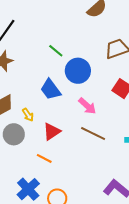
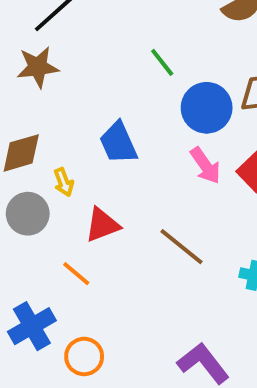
green line: (56, 51) -> (162, 62), moved
blue circle: (78, 71) -> (207, 108), moved
pink arrow: (87, 106) -> (205, 166), moved

